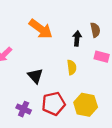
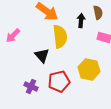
yellow semicircle: (72, 67) -> (60, 36), moved, size x1.6
yellow hexagon: (86, 105) -> (89, 69), moved

